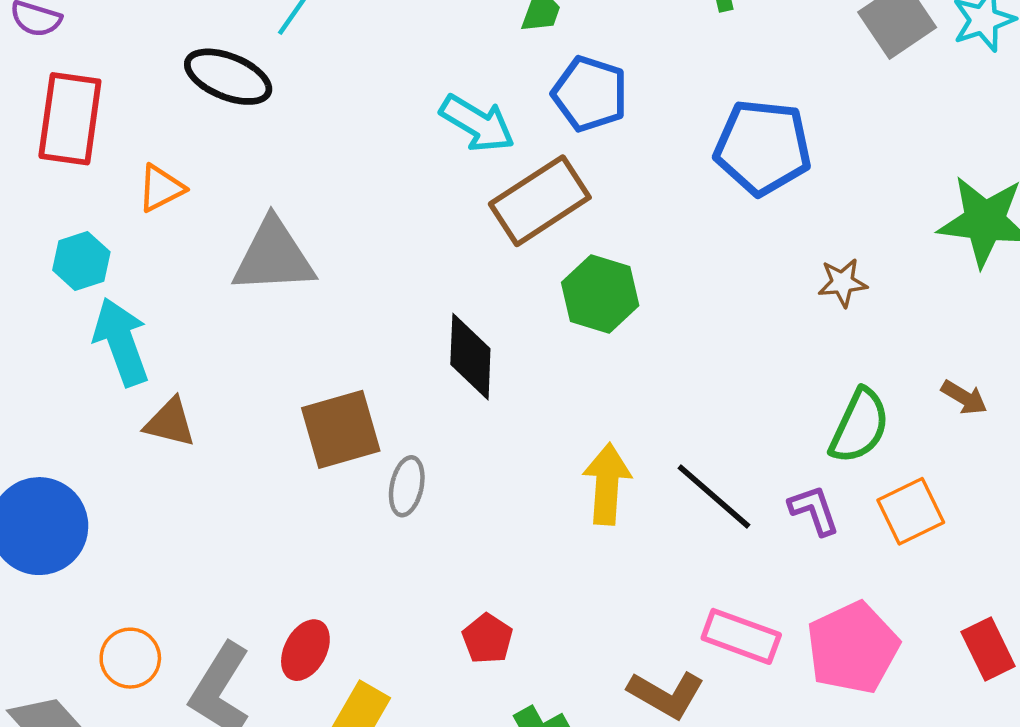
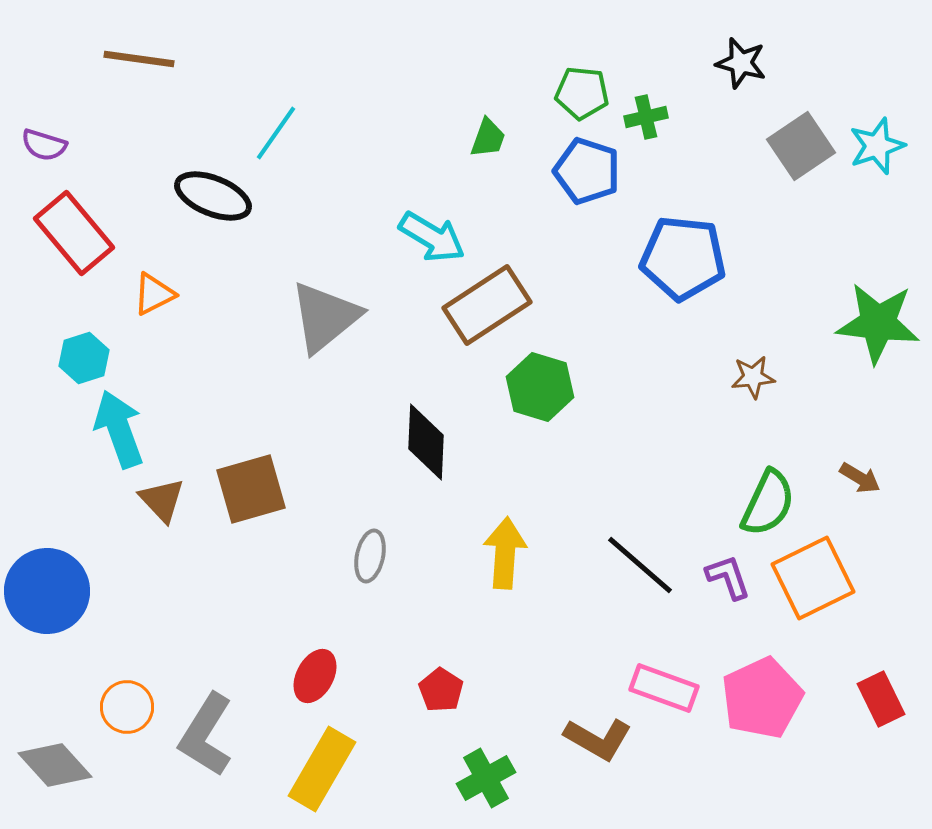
blue pentagon: (590, 94) -> (587, 171), moved
red rectangle: (70, 119) -> (74, 233), turned -48
gray triangle: (274, 256) -> (325, 317), moved, turned -36
brown triangle: (170, 423) -> (162, 500), turned 33
brown square: (341, 429) -> (251, 489), moved
yellow arrow: (607, 484) -> (505, 553), moved
orange square: (911, 511) -> (813, 578), size x1.4
red ellipse: (305, 650) -> (315, 676), moved

